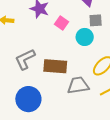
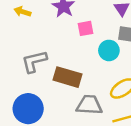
pink square: (62, 23) -> (86, 28), turned 32

